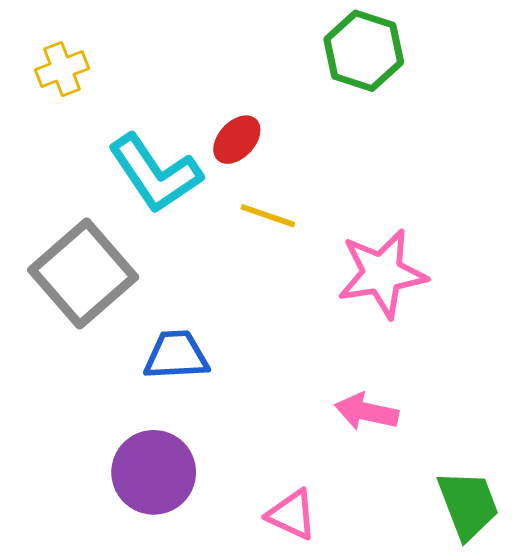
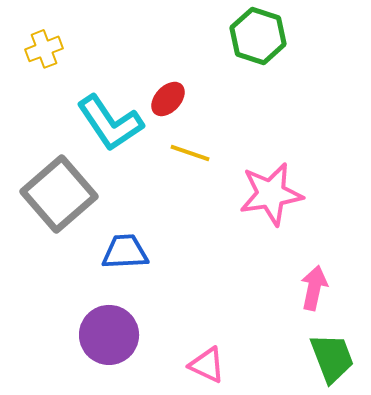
pink arrow: (367, 412) -> (314, 288), moved, turned 90

